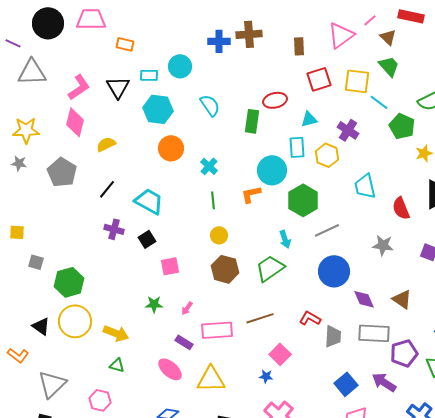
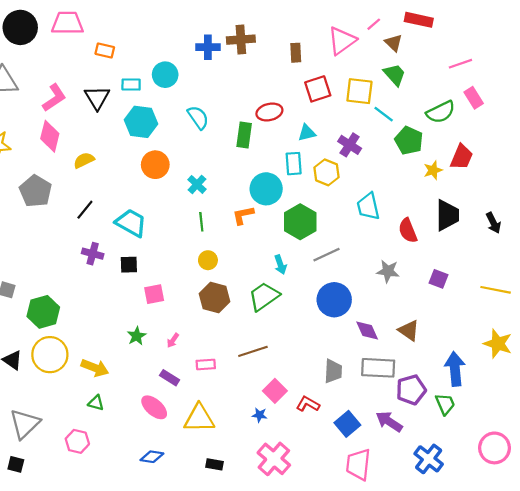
black square: (147, 239) -> (129, 265), turned 30
green star: (154, 304) -> (137, 336), turned -30
red L-shape: (310, 318) -> (308, 404), moved
pink rectangle: (217, 330) -> (206, 365), size x0.6

